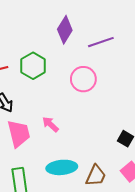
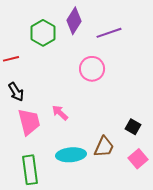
green hexagon: (33, 66) -> (43, 33), moved
brown trapezoid: (96, 176) -> (104, 147), moved

